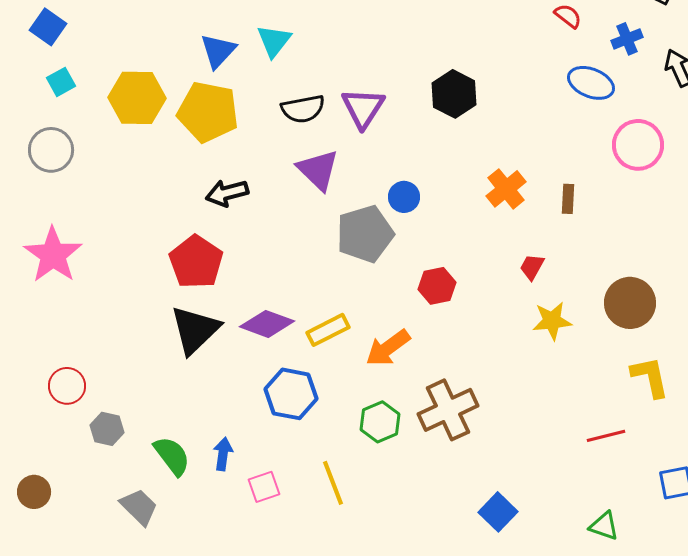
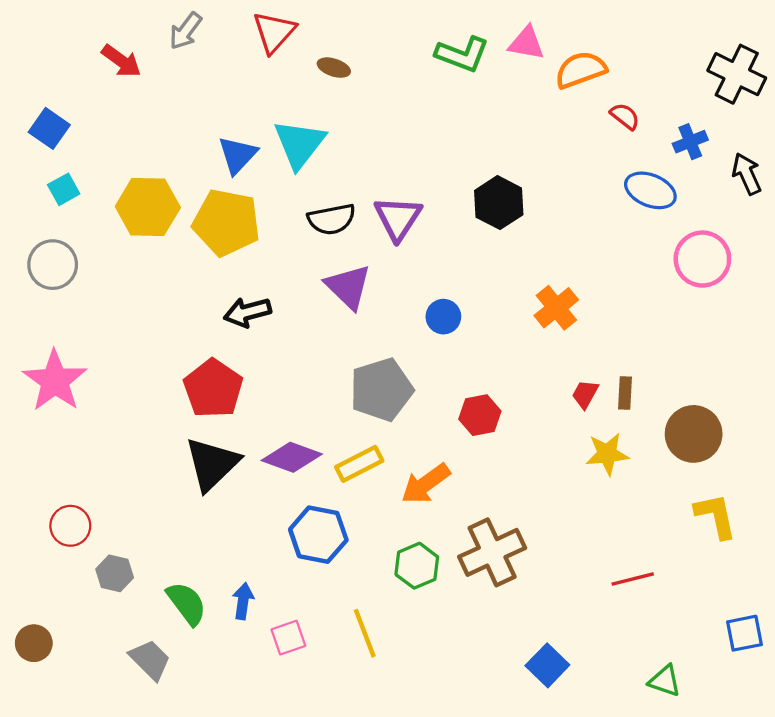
cyan triangle: (274, 41) -> (299, 144), size x1.4
brown rectangle: (568, 199) -> (625, 393), moved
gray pentagon: (365, 234) -> (381, 390), moved
red line: (606, 436) -> (633, 579), moved

